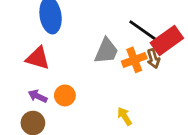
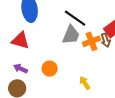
black line: (143, 31) -> (75, 18), moved
orange circle: (65, 95) -> (50, 69), moved

